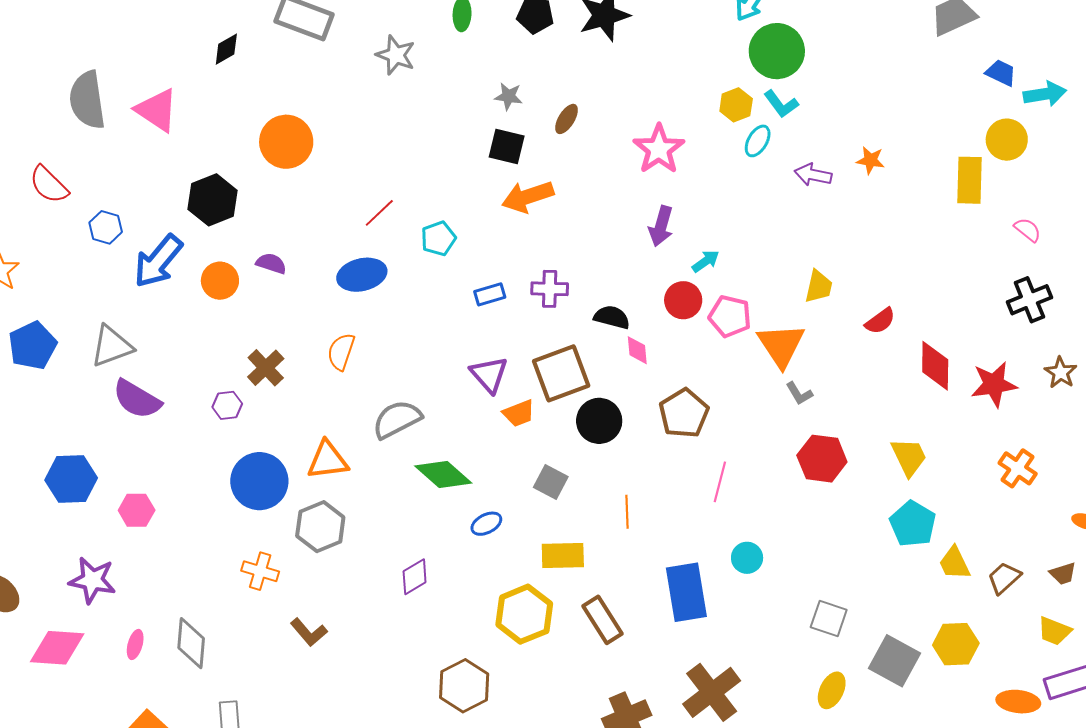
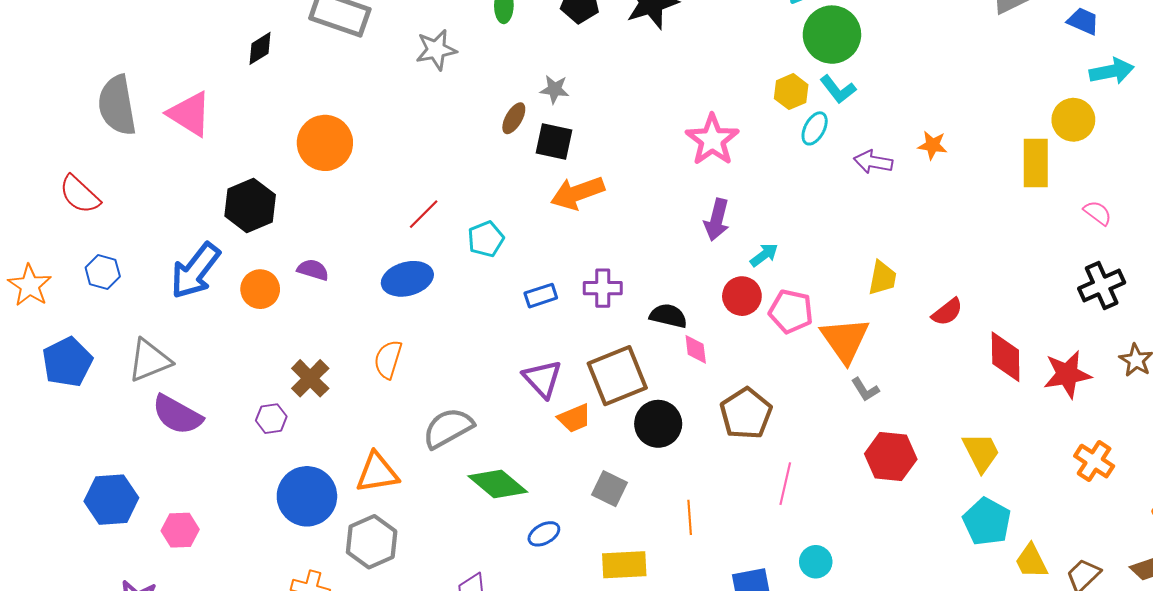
gray star: (396, 55) -> (436, 50), turned -30
blue trapezoid: (1001, 73) -> (1083, 21), moved
brown ellipse: (566, 119) -> (514, 118), moved
blue hexagon: (106, 227) -> (103, 272), moved

